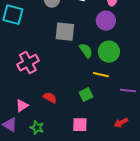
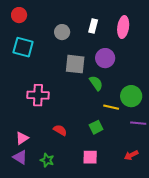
purple circle: (106, 21) -> (105, 58), moved
green circle: (109, 52) -> (131, 96), moved
pink cross: (28, 63) -> (38, 95), turned 30
pink triangle: (22, 106) -> (22, 138), moved

